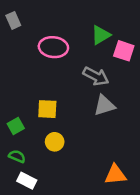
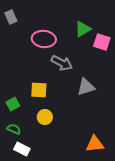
gray arrow: (96, 76) -> (62, 63), moved

